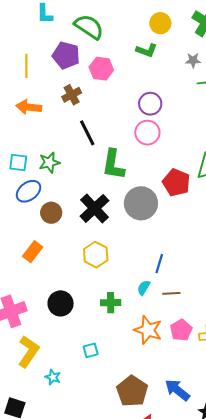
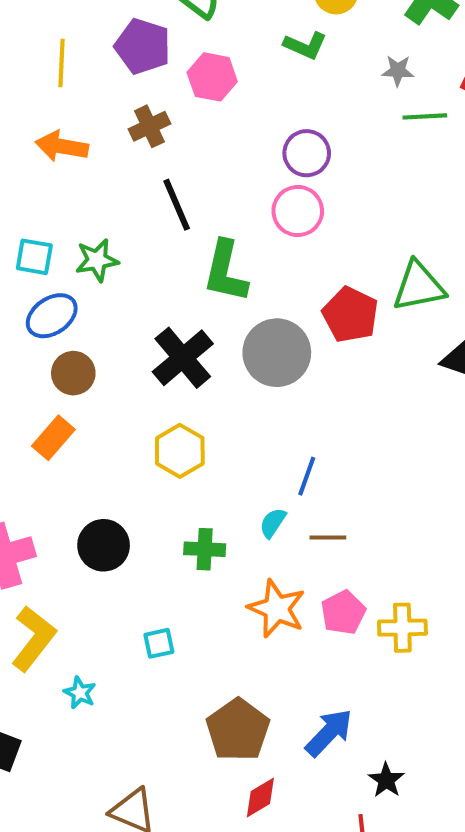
brown circle: (51, 213) -> (73, 373), moved
blue arrow: (177, 390) -> (329, 733), turned 92

